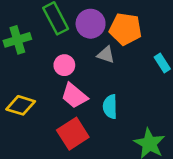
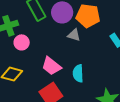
pink circle: (64, 65) -> (22, 42), moved

